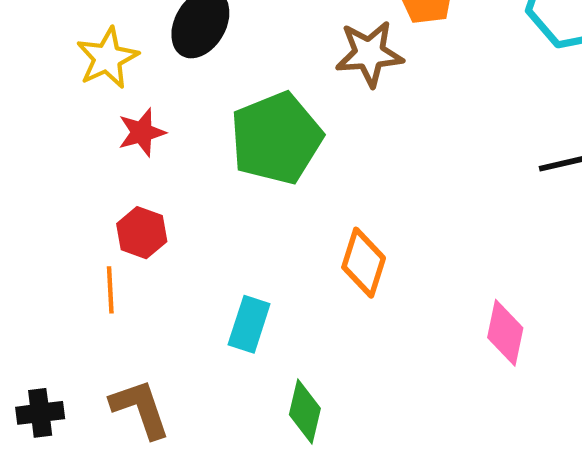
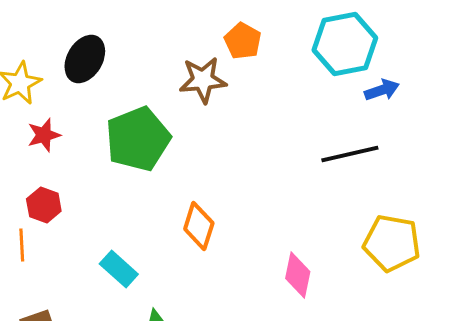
cyan rectangle: (249, 324) -> (119, 269), turned -66

